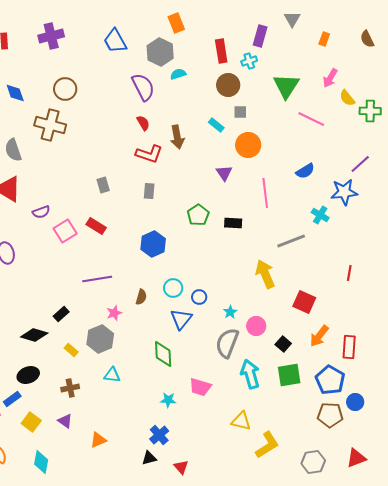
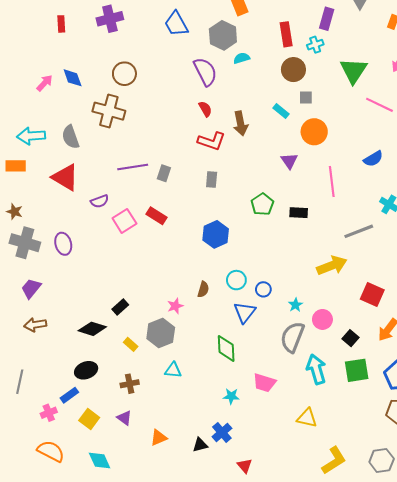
gray rectangle: (103, 185) -> (164, 173), turned 35
yellow arrow: (265, 274) -> (332, 266), turned 92
purple line: (97, 279) -> (133, 167), moved
yellow L-shape: (267, 445) -> (334, 460), moved
black triangle: (149, 458) -> (200, 445), moved
cyan diamond: (41, 462) -> (100, 460), turned -35

